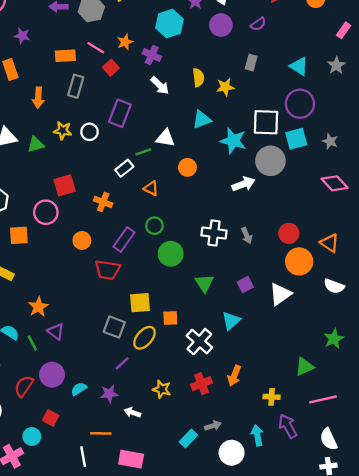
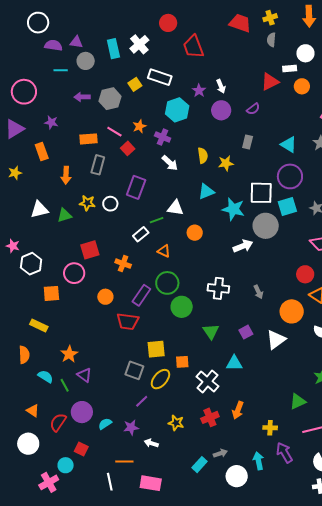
green circle: (154, 226) -> (167, 283), size x1.5
red circle: (289, 233) -> (305, 274), moved
gray arrow: (247, 235) -> (258, 292), moved
cyan triangle: (231, 321) -> (234, 363), turned 42

